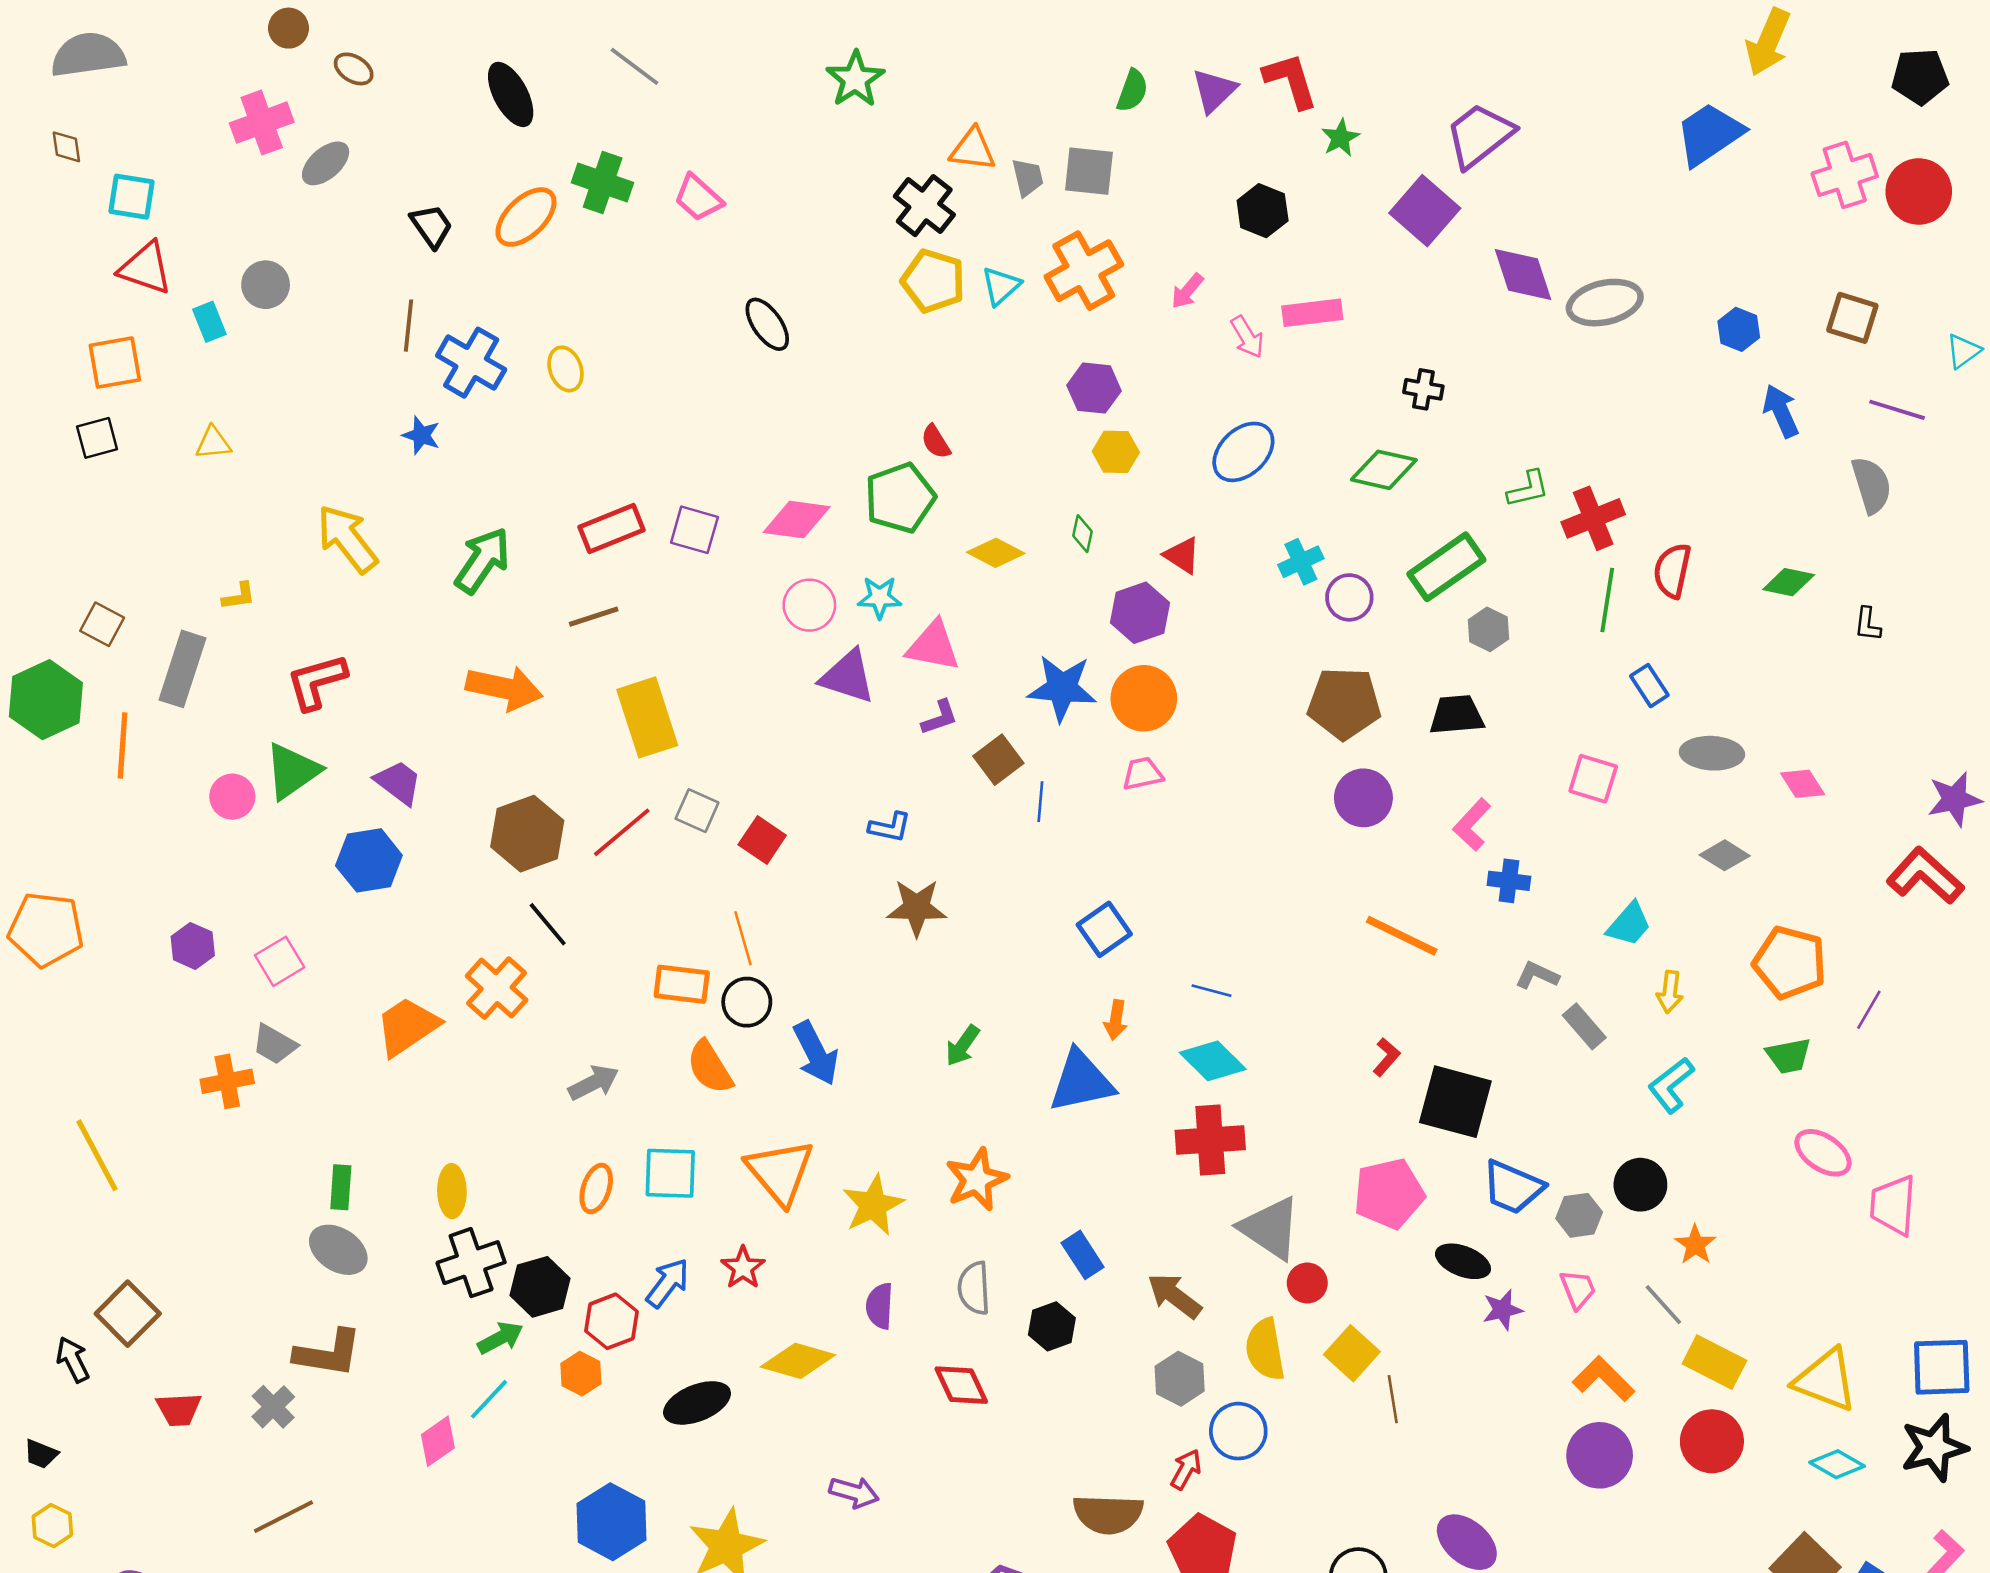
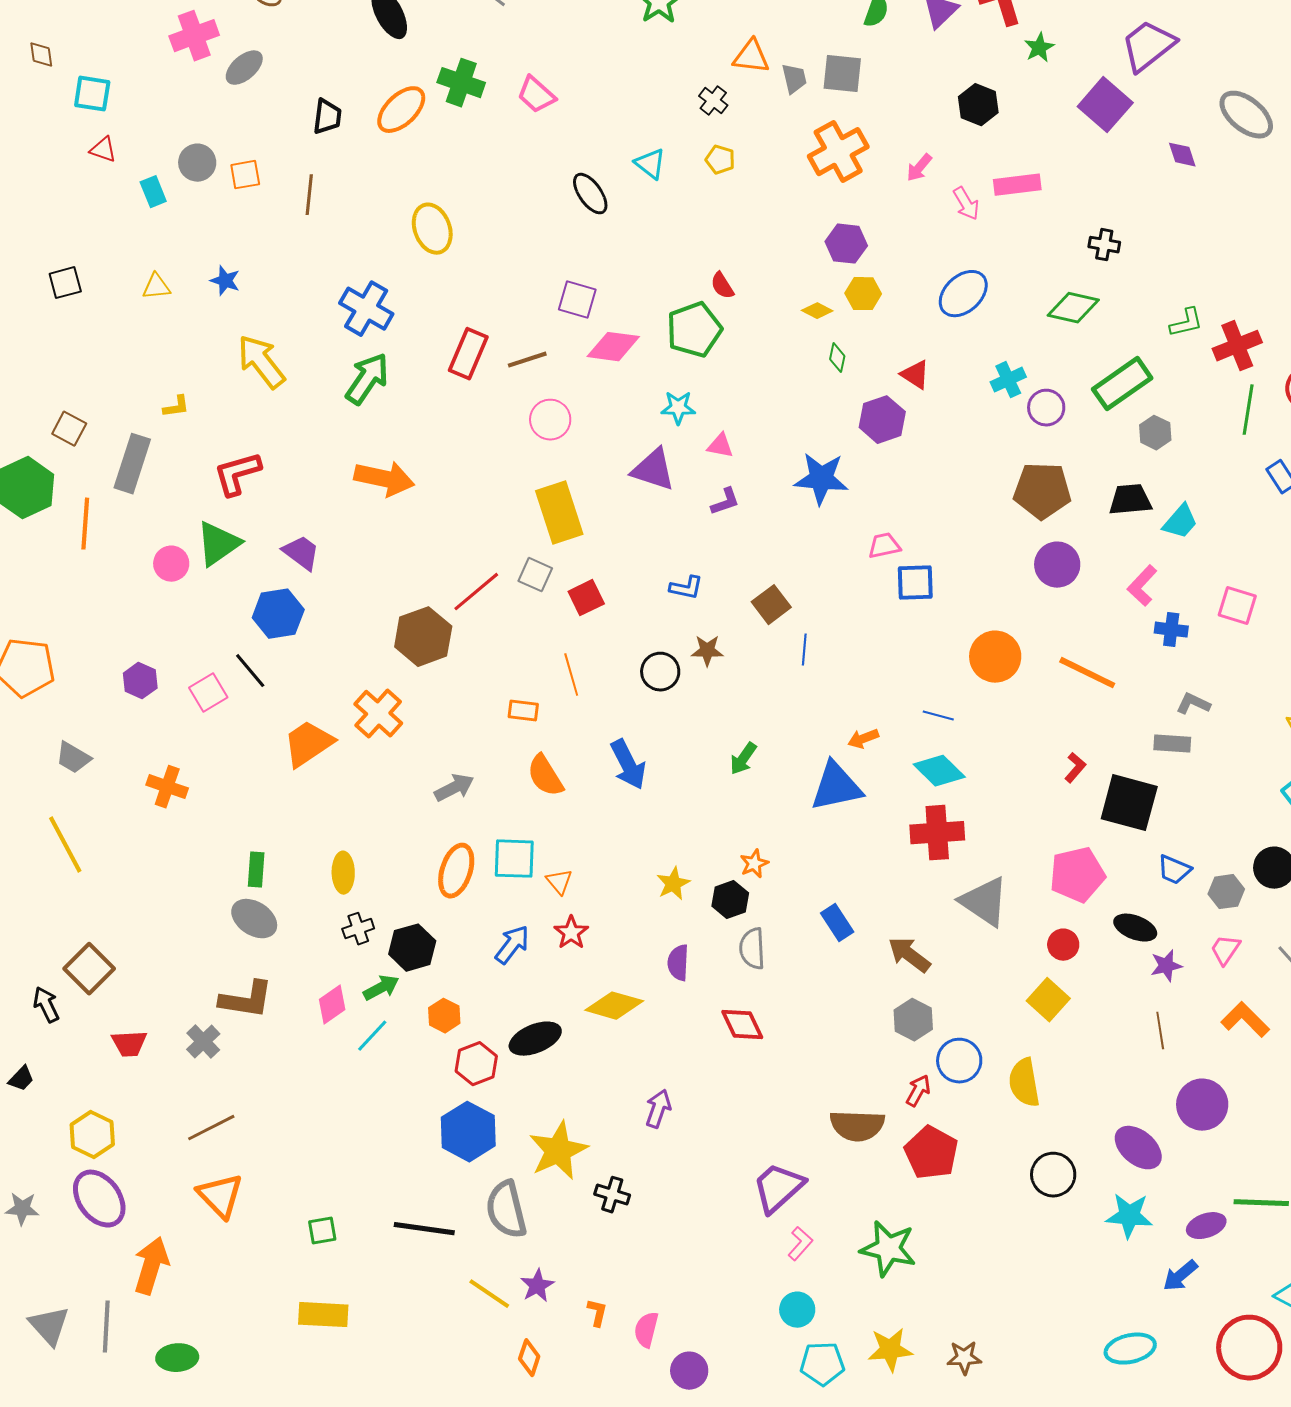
black cross: (924, 206) -> (713, 101), size x0.6
black trapezoid: (431, 226) -> (327, 117), turned 42
red triangle: (146, 268) -> (103, 150), size x0.6
purple diamond: (1523, 274) -> (1182, 155), size x0.6
yellow pentagon: (933, 281) -> (720, 160), size x0.6
cyan triangle: (1001, 286) -> (650, 164), moved, turned -40
gray ellipse: (1605, 303) -> (1246, 115), moved, turned 52
orange square: (115, 363) -> (245, 175), moved, size x0.7
blue cross: (471, 363) -> (366, 309), moved
yellow ellipse: (566, 369) -> (432, 229), size x1.4
blue star: (421, 435) -> (225, 281), moved
red rectangle: (611, 529) -> (468, 354), turned -45
purple square: (694, 530) -> (577, 300), moved
yellow diamond: (996, 553) -> (817, 311), moved, size x0.7
pink circle: (809, 605) -> (550, 420), moved
brown line: (594, 617) -> (527, 360), moved
pink triangle: (933, 646) -> (720, 446), size x0.6
orange circle: (1144, 698) -> (995, 657), moved
yellow rectangle: (647, 717) -> (559, 513), moved
brown square: (998, 760) -> (771, 605), moved
pink square: (1593, 779) -> (1237, 606), moved
blue line: (1040, 802) -> (804, 650), moved
brown hexagon: (527, 834) -> (423, 637), moved
red square: (762, 840) -> (586, 598), turned 30
brown star: (917, 908) -> (707, 651), size x0.7
black line: (548, 924) -> (250, 671), moved
cyan trapezoid: (1629, 924) -> (1180, 522), moved
blue square: (1104, 929) -> (915, 583), moved, turned 33
orange rectangle: (682, 984) -> (523, 711), size x0.7
black circle: (747, 1002) -> (660, 672), moved
orange arrow: (1116, 1020) -> (863, 739), turned 60
gray rectangle: (1584, 1026) -> (1172, 744), moved, turned -45
gray trapezoid: (274, 1044) -> (73, 758), moved
orange cross: (227, 1081) -> (167, 787), turned 30
orange triangle: (780, 1172) -> (559, 882), moved, size x0.5
orange star: (977, 1180) -> (754, 864), size x0.6
blue trapezoid: (1513, 1187) -> (1174, 870), size x0.7
orange ellipse: (596, 1189) -> (456, 871), size x1.4
yellow star: (873, 1205) -> (673, 884), size x0.7
black cross: (471, 1263) -> (358, 929), size x0.6
red circle: (1307, 1283) -> (1063, 945), moved
pink trapezoid: (1578, 1289) -> (1225, 950), turned -124
red hexagon: (611, 1321) -> (476, 1064), moved
black hexagon: (1052, 1326) -> (730, 900), moved
yellow semicircle: (1265, 1349) -> (1024, 1083), moved
brown line: (1393, 1399) -> (1160, 1031), moved
pink diamond: (438, 1441) -> (332, 1005), moved
black trapezoid: (41, 1454) -> (21, 1079), turned -68
purple circle: (1600, 1455) -> (1202, 1105), moved
purple arrow: (854, 1492) -> (658, 1109), turned -87
yellow hexagon: (52, 1526) -> (92, 1135), moved, size x1.4

